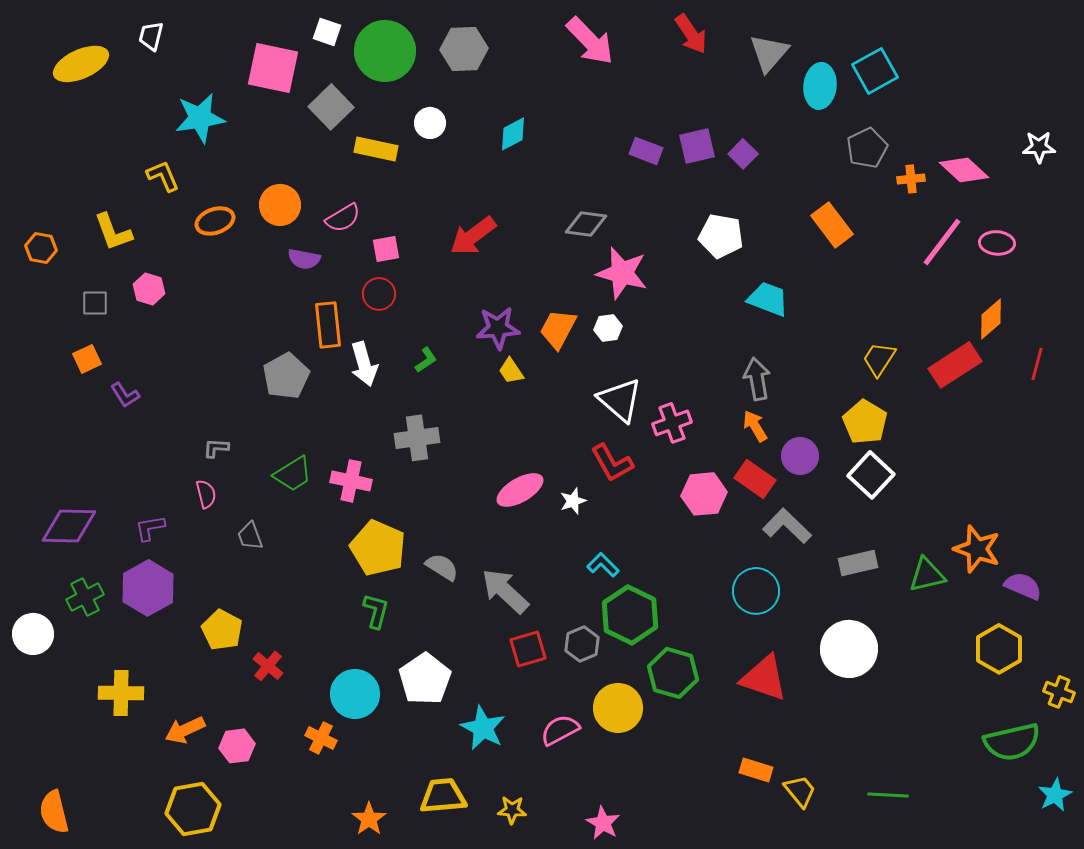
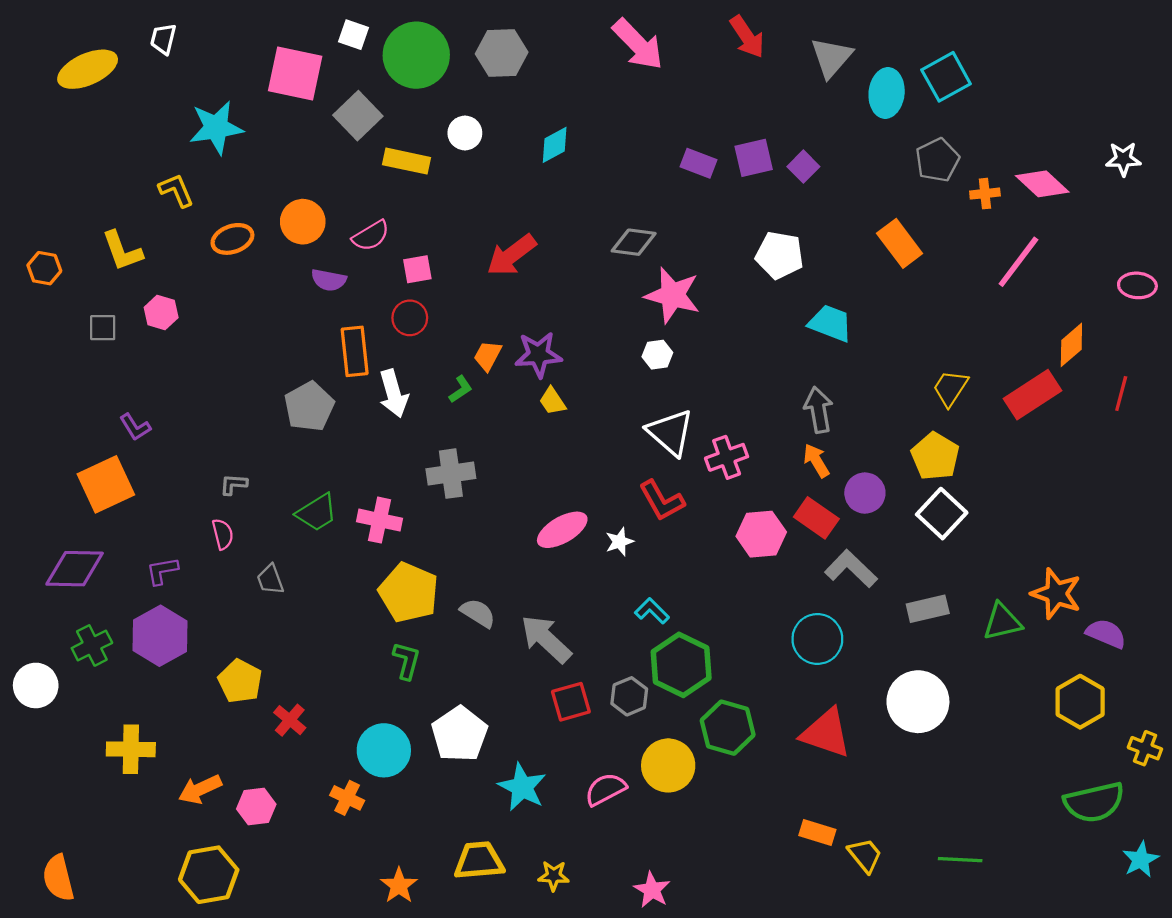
pink ellipse: (997, 243) -> (1137, 285), moved
orange trapezoid: (558, 329) -> (488, 356), moved, size x0.7
orange square: (87, 359) -> (106, 484), moved, size x1.8

